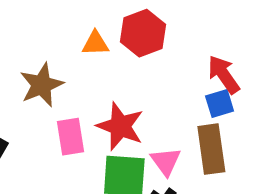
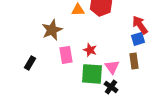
red star: (120, 126) -> (90, 50), size x0.6
brown rectangle: (211, 149) -> (134, 61), size x0.7

